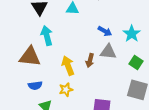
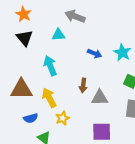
cyan arrow: (47, 36) -> (50, 66), moved
gray triangle: (108, 52) -> (100, 98), moved
yellow arrow: (68, 66) -> (49, 98), moved

